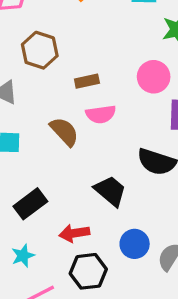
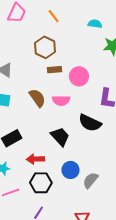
brown hexagon: (40, 50) -> (45, 47), moved
pink circle: (154, 77) -> (79, 76), moved
pink semicircle: (101, 114) -> (61, 101), moved

